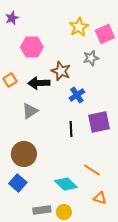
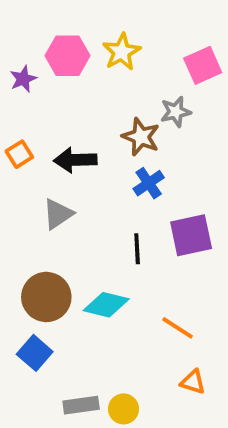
purple star: (12, 18) -> (23, 79), moved
yellow star: (79, 27) -> (122, 52), moved
pink hexagon: (32, 47) -> (68, 56), moved
brown star: (61, 71) -> (141, 137), moved
cyan diamond: (66, 184) -> (106, 305), moved, turned -30

